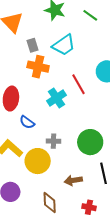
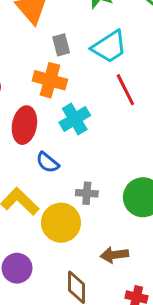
orange cross: (38, 67) -> (50, 80), moved
red line: (78, 84) -> (125, 90), moved
cyan cross: (56, 98) -> (75, 119), moved

